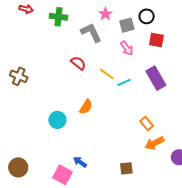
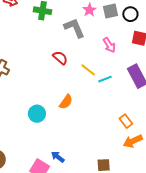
gray square: (127, 25) -> (110, 11), moved

